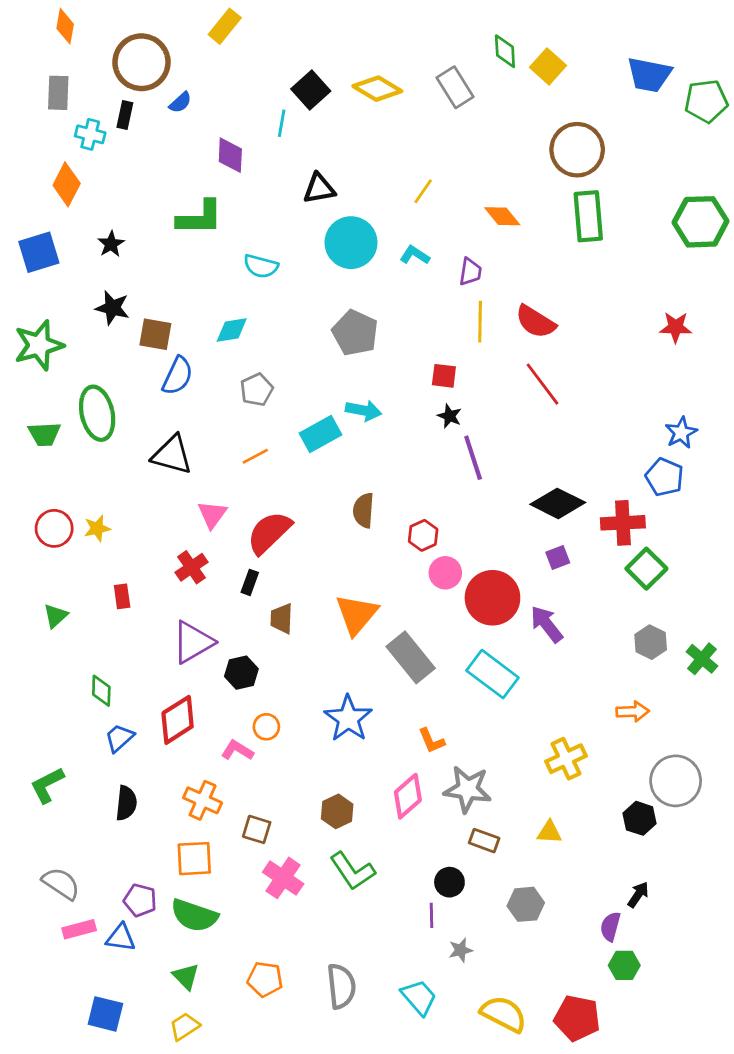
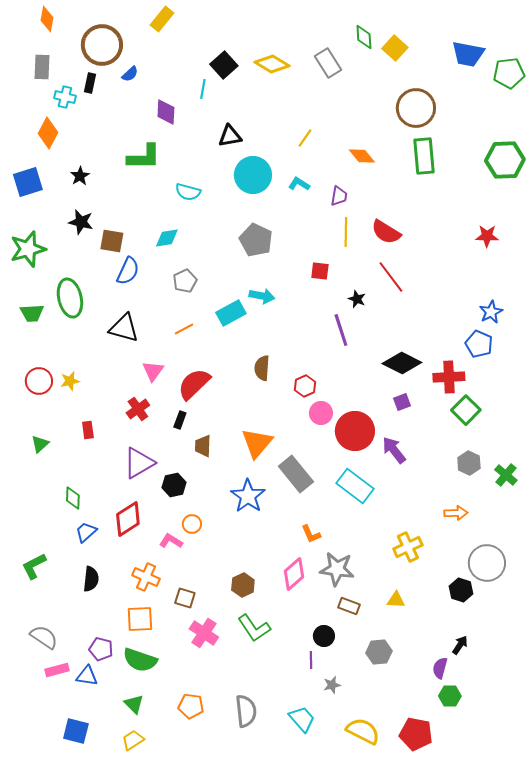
black star: (449, 416) -> (357, 299), moved
blue star: (348, 718) -> (248, 496), moved

